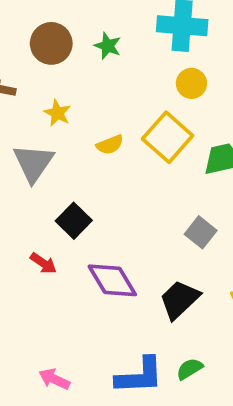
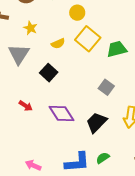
yellow circle: (191, 83) -> (77, 13), moved
black square: (74, 221) -> (49, 73), moved

